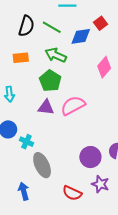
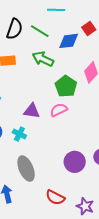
green pentagon: (50, 81) -> (66, 86), moved
pink semicircle: (73, 106) -> (59, 110), size x0.7
cyan cross: (26, 142) -> (19, 134), moved
purple star: (100, 184) -> (85, 206), moved

